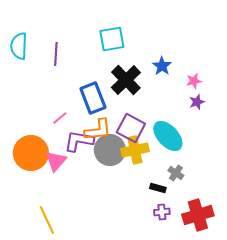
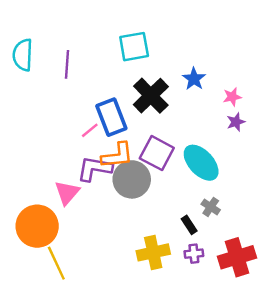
pink line: (60, 118) -> (90, 130), moved
yellow cross: (135, 150) -> (153, 252), moved
orange circle: (31, 153) -> (37, 226), moved
black rectangle: (158, 188) -> (189, 225), turned 42

